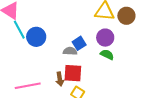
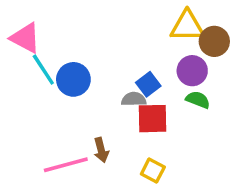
brown circle: (126, 16) -> (214, 41), moved
red square: (73, 73) -> (152, 119), moved
brown arrow: (60, 79) -> (101, 150), moved

